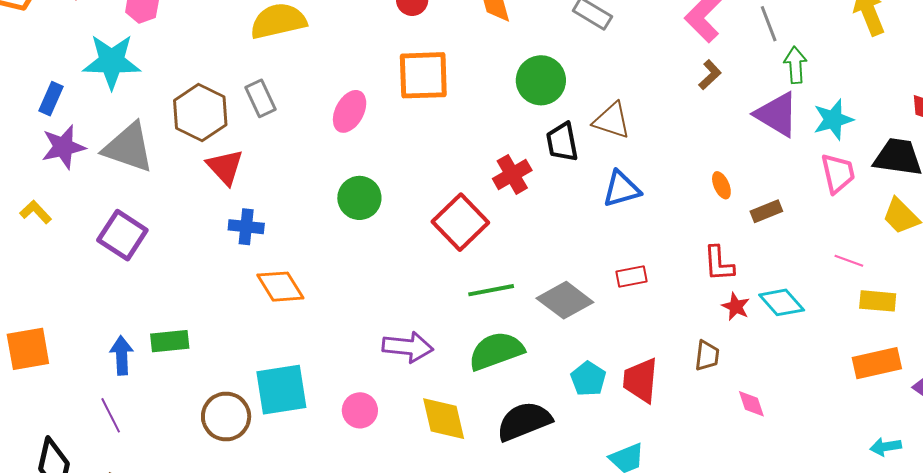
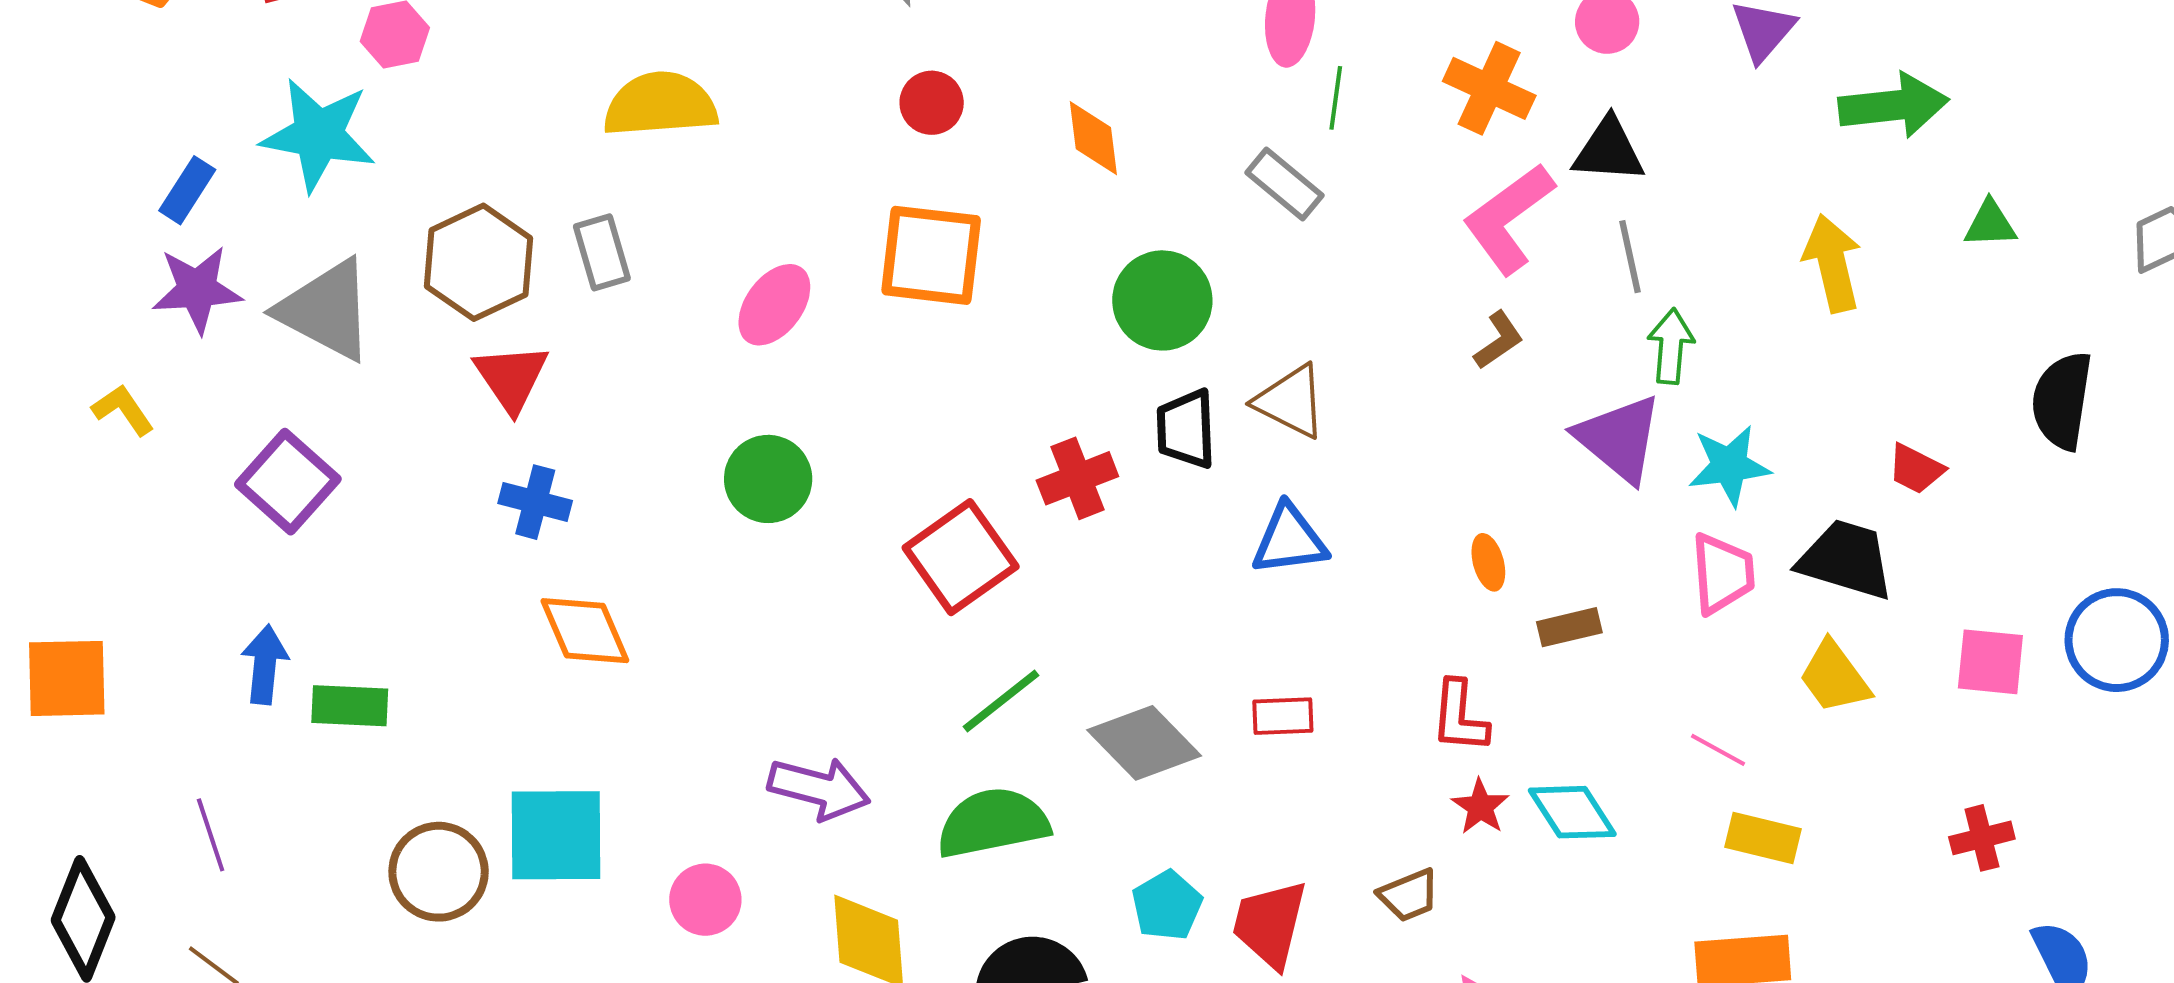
green line: (491, 290) -> (1001, 701), turned -36
blue arrow: (122, 355) -> (265, 665), moved
brown trapezoid: (707, 356) -> (1409, 895), turned 52

